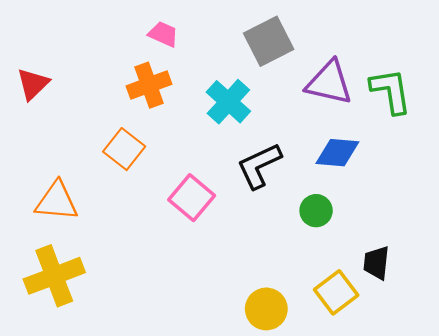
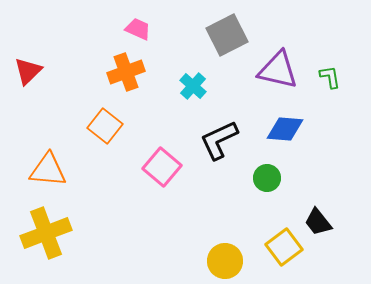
green L-shape: (391, 91) -> (330, 77), size x0.6
cyan cross: (228, 102) -> (193, 86), size x0.7
black trapezoid: (376, 263) -> (318, 222), turned -44

